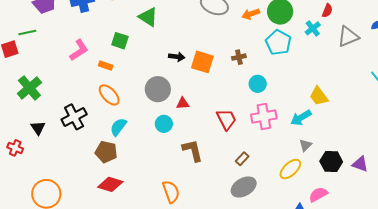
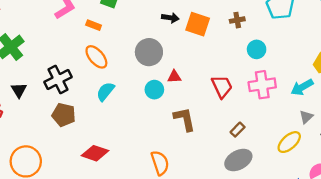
red triangle: (183, 103) -> (174, 77), moved
brown pentagon: (106, 152) -> (64, 115), moved

